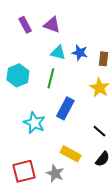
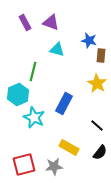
blue star: (80, 53) -> (89, 40), moved
cyan hexagon: (18, 75) -> (18, 94), moved
green line: (51, 78) -> (33, 71), moved
gray star: (55, 173) -> (54, 166), turned -30

